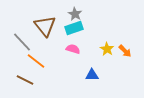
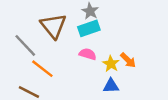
yellow star: (107, 49) -> (111, 64), moved
orange arrow: (125, 51) -> (128, 60), moved

